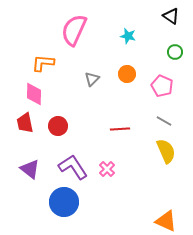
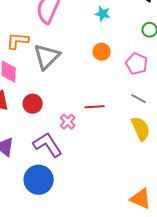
gray triangle: (92, 79) -> (47, 57), moved, size x1.8
pink cross: (107, 169) -> (68, 122), moved

